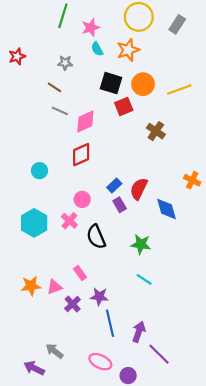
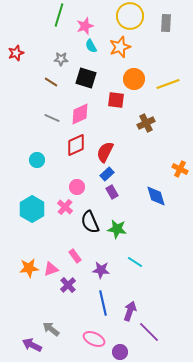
gray rectangle: (177, 24) -> (166, 23), turned -30
black square: (111, 83) -> (86, 78), moved
red square: (124, 107) -> (116, 100), turned 30
gray line: (60, 111) -> (52, 118), moved
brown cross: (156, 131) -> (146, 123), turned 30
red semicircle: (139, 189) -> (105, 152), moved
green star: (141, 244) -> (117, 229), moved
purple star: (99, 297) -> (101, 270), moved

